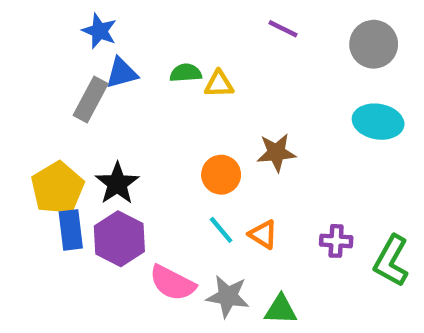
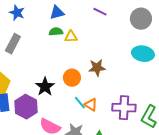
blue triangle: (122, 73) -> (57, 13), moved
black star: (117, 184) -> (45, 87), moved
cyan line: (221, 230) -> (80, 103), moved
purple cross: (336, 241) -> (124, 108), size x1.6

